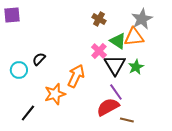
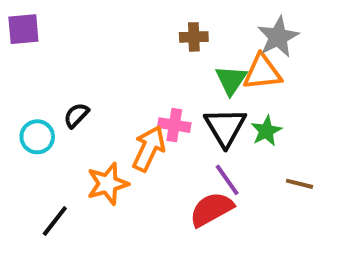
brown cross: (99, 19) -> (194, 37), turned -32
green triangle: (118, 41) -> (231, 80), turned 30
pink cross: (99, 51) -> (174, 125), moved, turned -35
brown line: (127, 120) -> (300, 184), moved

